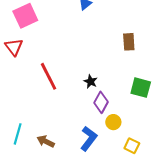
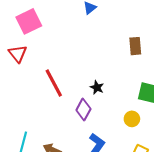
purple diamond: (101, 102) -> (83, 109), moved
yellow circle: (113, 122) -> (132, 119), moved

